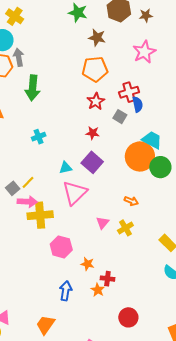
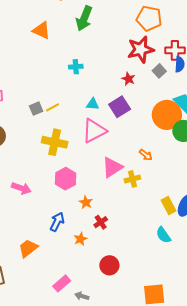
red star: (96, 101) -> (141, 49), size x1.5
pink arrow: (27, 202) -> (21, 188), moved
pink triangle: (103, 223) -> (112, 167), size x1.6
red cross: (107, 279) -> (101, 222), turned 32
orange star: (98, 290) -> (80, 239), moved

